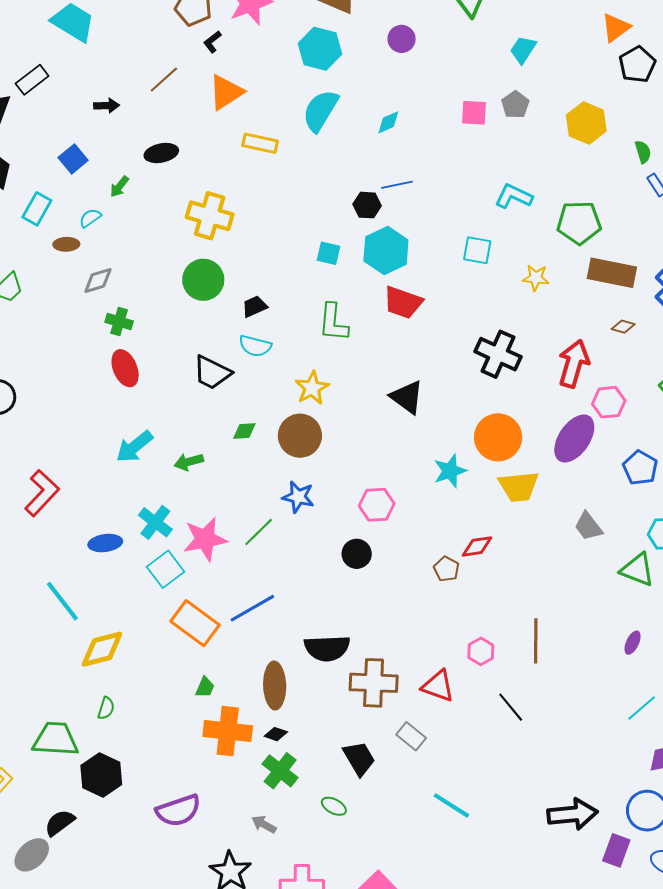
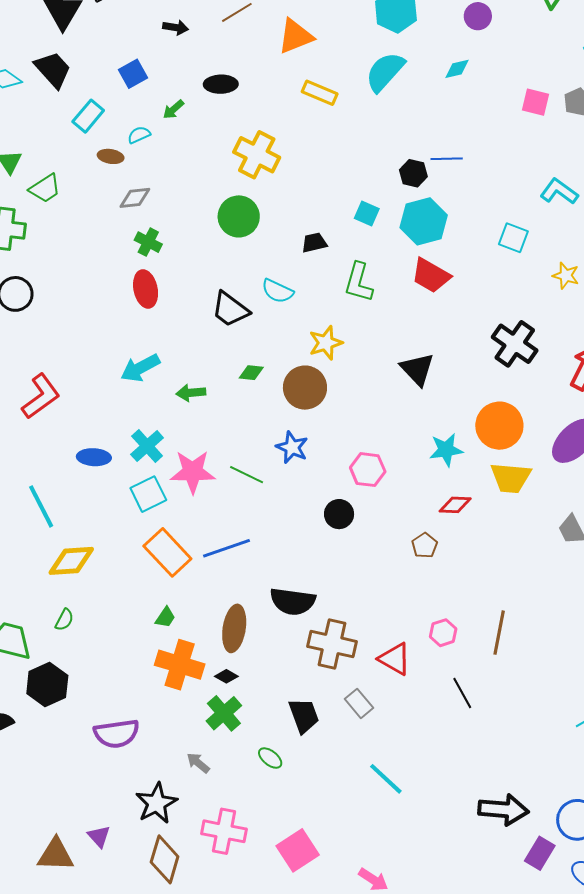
cyan diamond: (388, 122) -> (457, 69), moved
black trapezoid: (254, 307) -> (314, 243), moved
green line: (259, 532) -> (247, 475), turned 60
red diamond: (477, 546) -> (455, 505), moved

